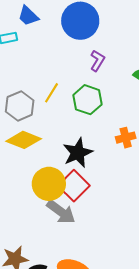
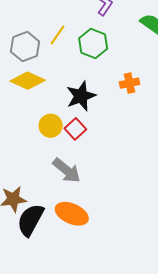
yellow circle: (49, 184) -> (51, 126), size x0.7
red square: (74, 186) -> (75, 129), size x0.7
gray arrow: (61, 212) -> (67, 170), moved

